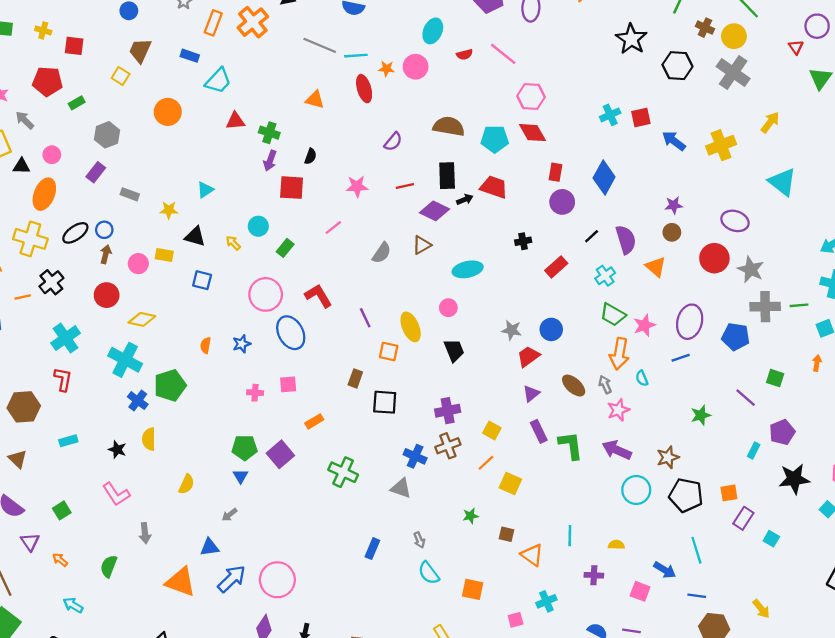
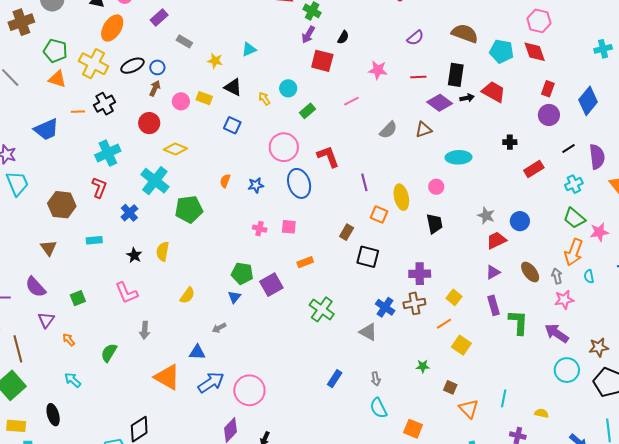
blue cross: (138, 401) -> (129, 213), moved

